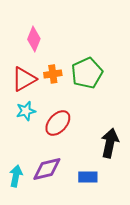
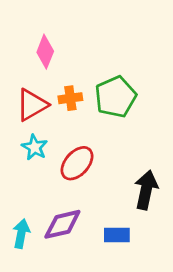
cyan star: (26, 111) -> (35, 147), turned -30

